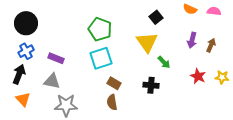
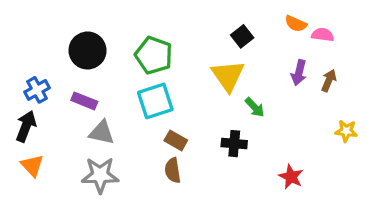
pink semicircle: (214, 11) -> (323, 35), moved
black circle: (26, 23) -> (88, 50), moved
red star: (198, 76) -> (291, 177), moved
gray triangle: (52, 81) -> (102, 133), moved

